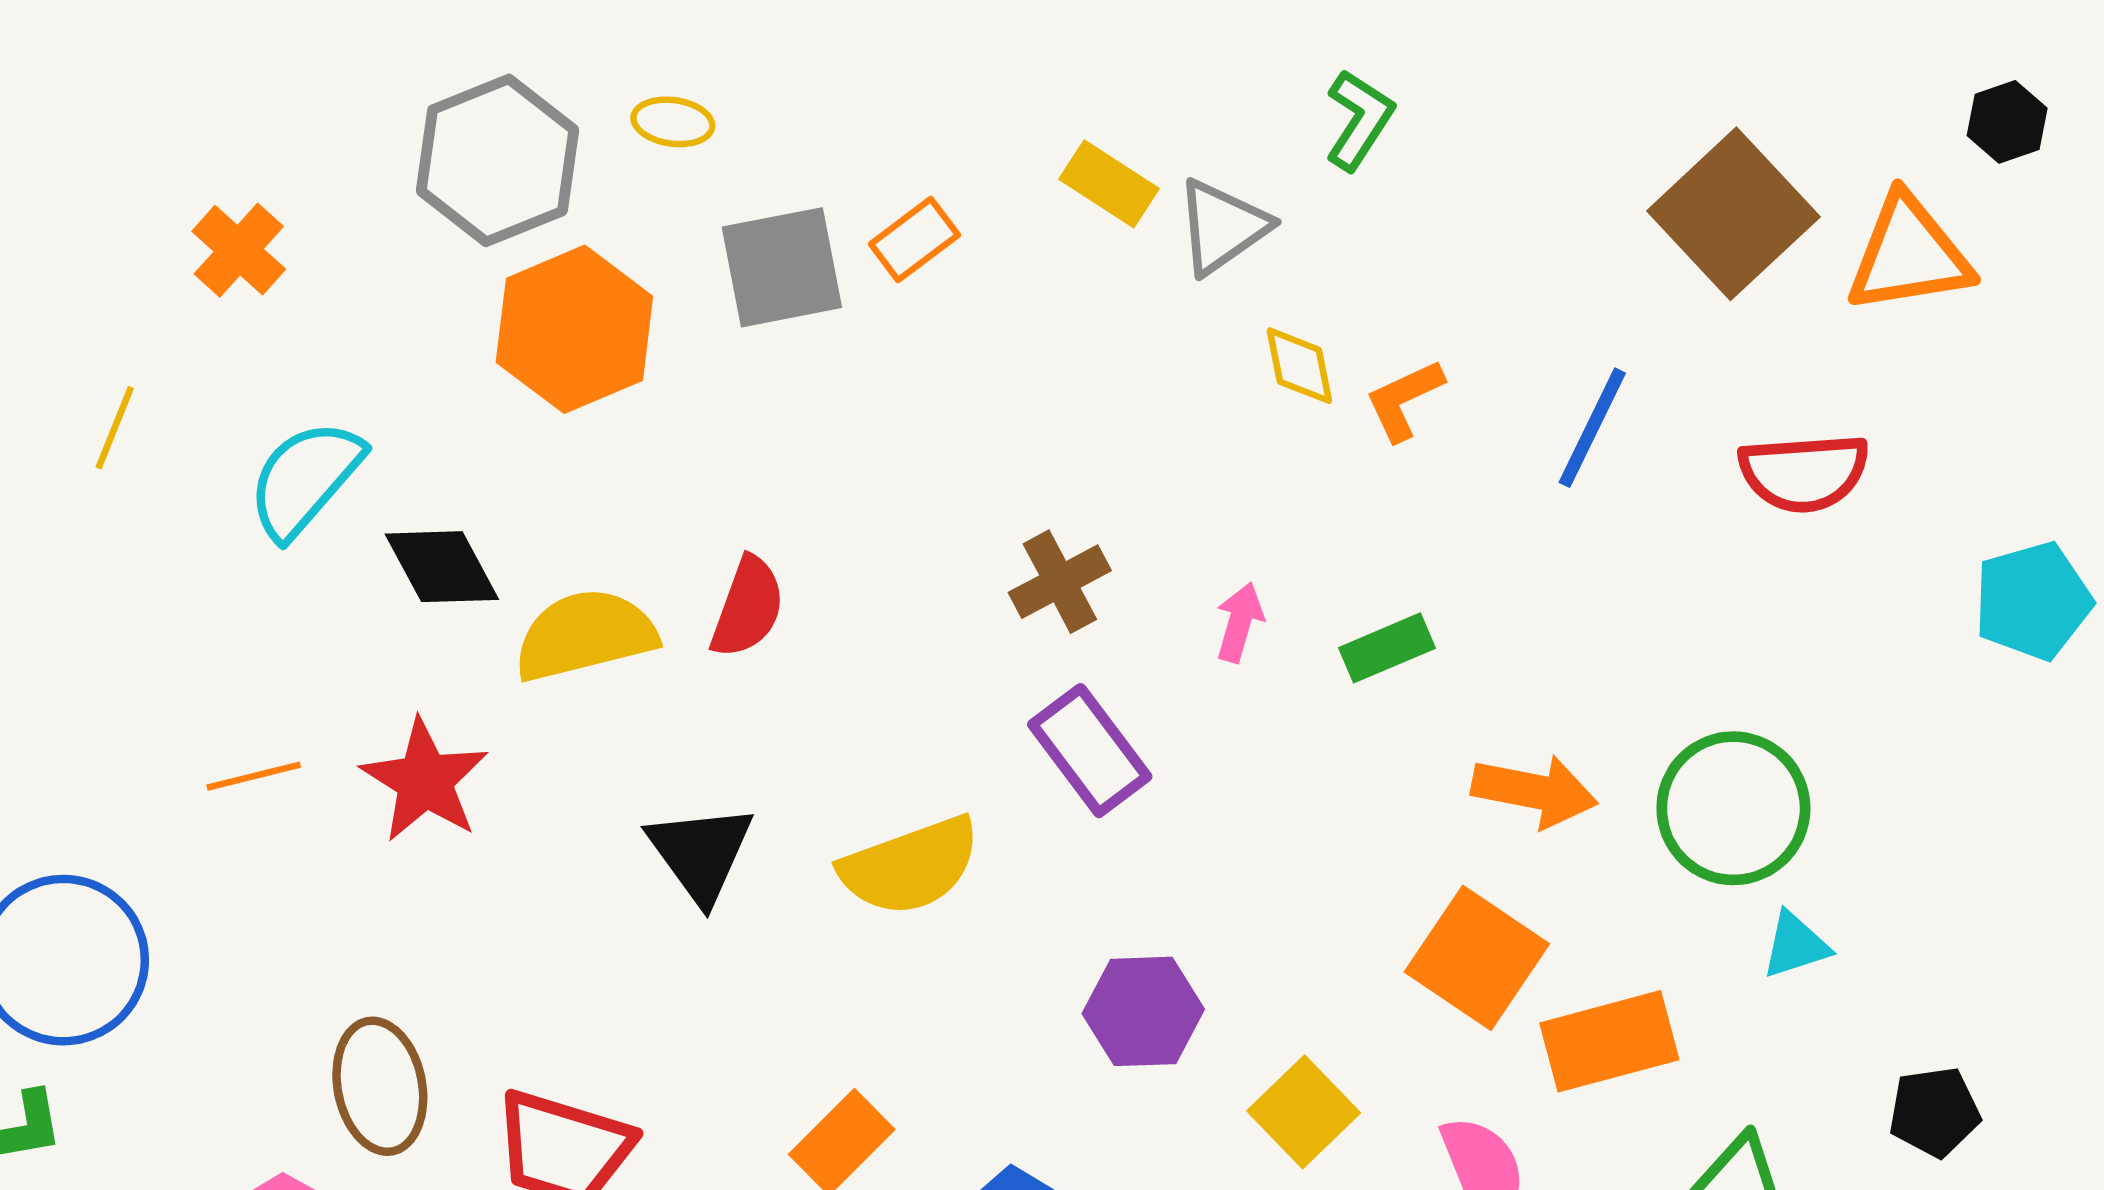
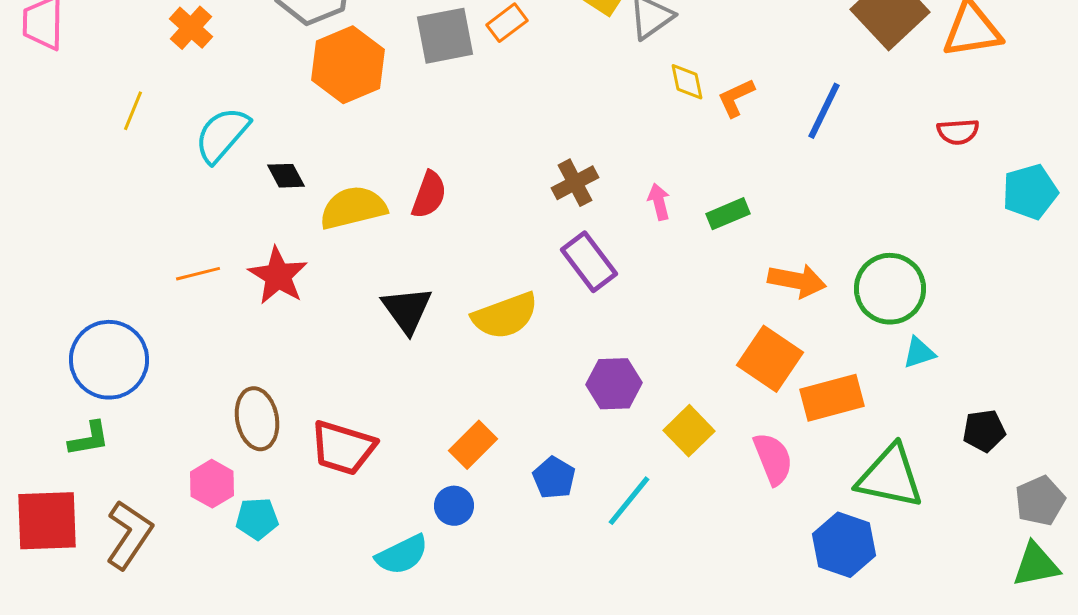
red semicircle: (1804, 473) -> (958, 132), moved, size x0.7
black diamond: (442, 567) -> (286, 176), size x0.7
pink arrow: (1239, 622) -> (659, 202), turned -30

